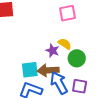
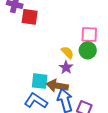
yellow semicircle: (65, 44) -> (67, 52), moved
green circle: (77, 58) -> (88, 50), moved

